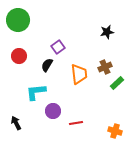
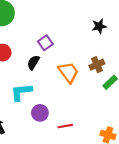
orange trapezoid: (79, 74) -> (68, 72), turned -30

